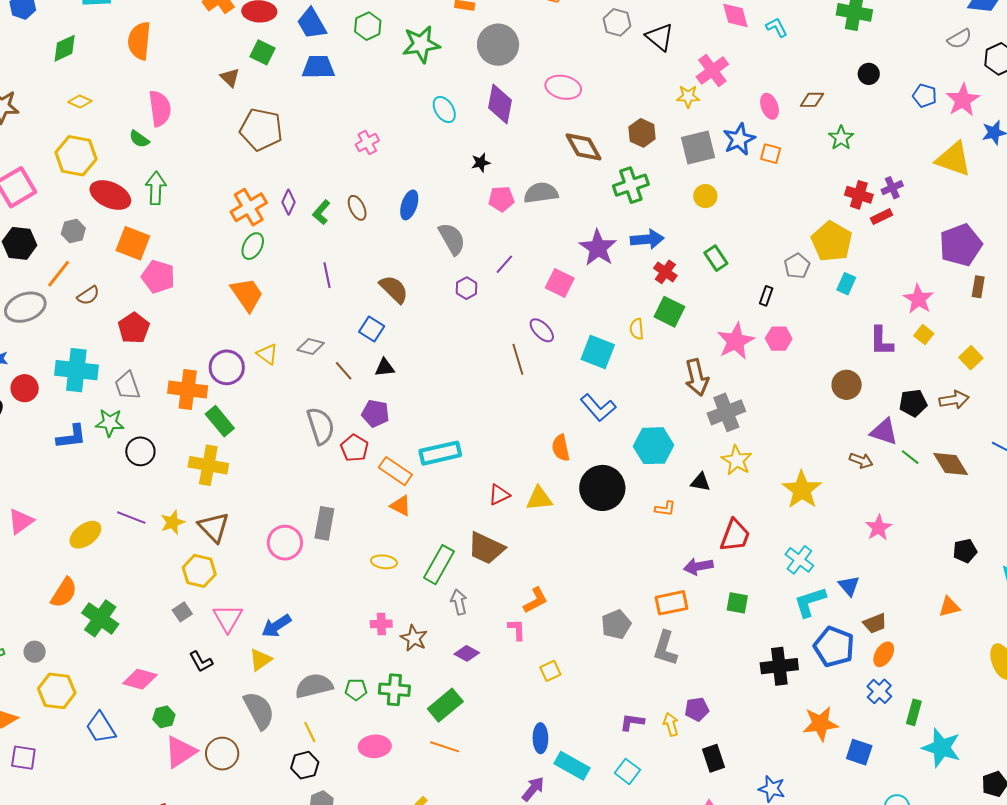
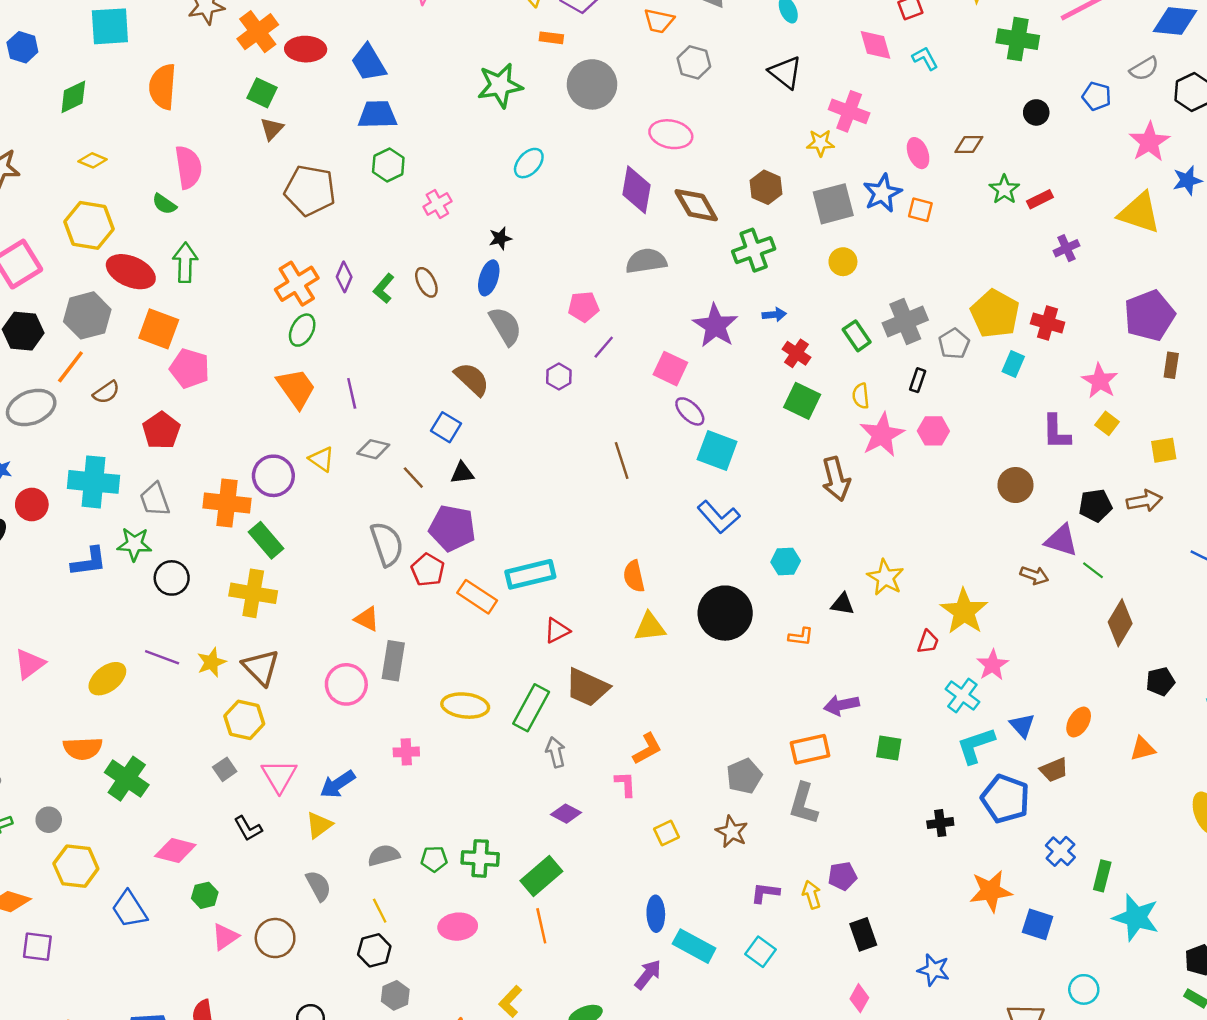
gray hexagon: (617, 22) -> (694, 62), moved
green hexagon: (368, 26) -> (388, 165), moved
green square: (263, 52) -> (262, 93), moved
pink cross: (712, 70) -> (849, 111), turned -32
brown triangle: (230, 78) -> (272, 129), turned 30
blue pentagon: (925, 96) -> (1097, 96), moved
purple diamond: (500, 104) -> (637, 190), moved
cyan ellipse: (444, 110) -> (529, 163), turned 76
black star: (481, 163) -> (500, 238), moved
red cross: (859, 195) -> (1048, 323), moved
pink pentagon: (501, 199) -> (583, 307), moved
red rectangle: (881, 217) -> (1040, 199), moved
gray hexagon: (73, 231) -> (87, 315), size x1.6
gray semicircle: (452, 239) -> (505, 326), moved
blue arrow: (647, 239) -> (774, 315), size x0.6
purple line: (327, 275) -> (352, 393), moved
yellow semicircle: (637, 329) -> (861, 396), moved
purple ellipse: (542, 330) -> (690, 411), moved
yellow square: (971, 358) -> (1164, 450), turned 35
gray cross: (726, 412) -> (905, 322), moved
purple pentagon: (375, 413) -> (452, 528), size x1.4
cyan hexagon: (654, 446) -> (786, 562), size x0.6
orange semicircle: (561, 448) -> (634, 576), moved
brown diamond: (951, 464) -> (1120, 623), moved, turned 63
red triangle: (499, 495) -> (557, 631), moved
orange triangle: (401, 506) -> (367, 619), moved
pink star: (878, 528) -> (992, 665), moved
red trapezoid: (735, 535) -> (928, 642), moved, size x0.6
yellow ellipse: (384, 562) -> (465, 706), size x1.5
orange semicircle: (64, 593) -> (83, 748), turned 56
pink cross: (381, 624) -> (406, 752), moved
brown star: (414, 638) -> (732, 832), moved
orange ellipse: (884, 654) -> (1079, 722), moved
black cross: (779, 666) -> (940, 823), size x0.6
gray semicircle: (314, 686) -> (384, 855), size x0.7
gray semicircle: (259, 710) -> (318, 886), size x0.7
orange line: (445, 747) -> (541, 926), turned 60
pink triangle: (180, 752) -> (225, 937), size x0.7

